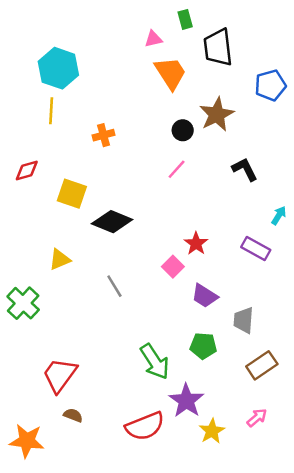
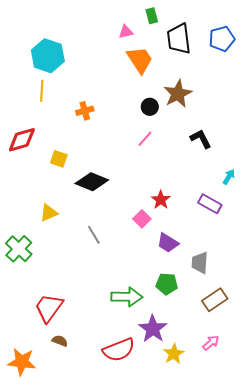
blue pentagon: (270, 85) -> (222, 39), moved
red diamond: (27, 170) -> (22, 140), size x1.4
yellow square: (72, 194) -> (59, 159), size x0.7
green arrow: (155, 362) -> (127, 297), turned -56

